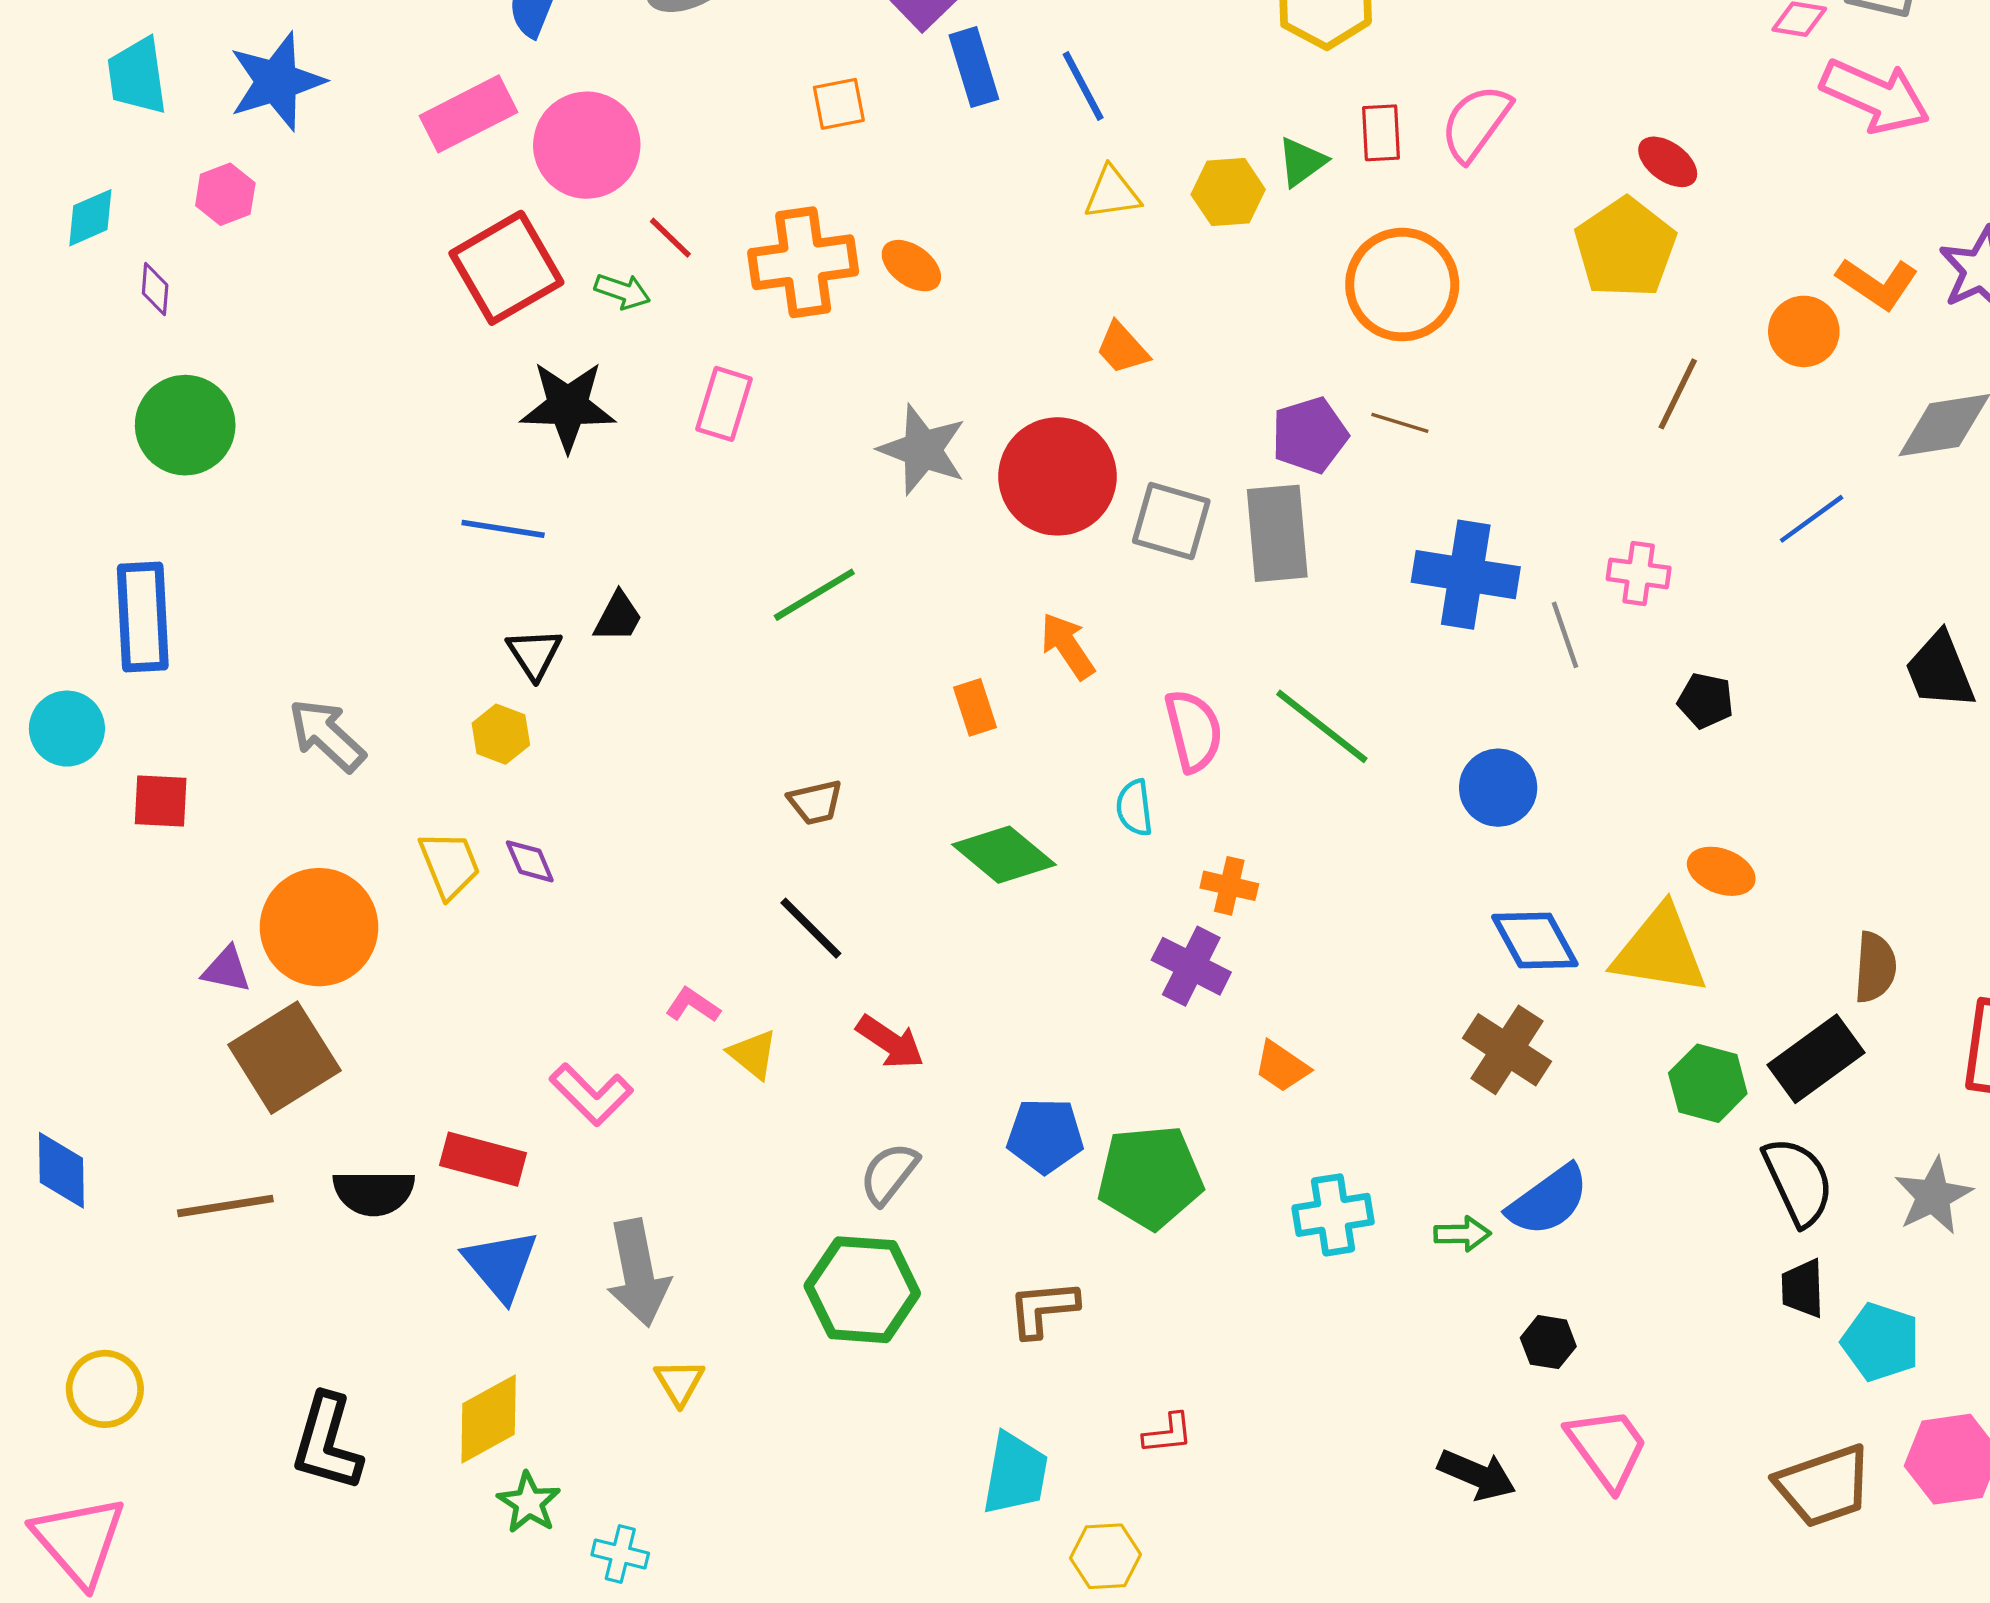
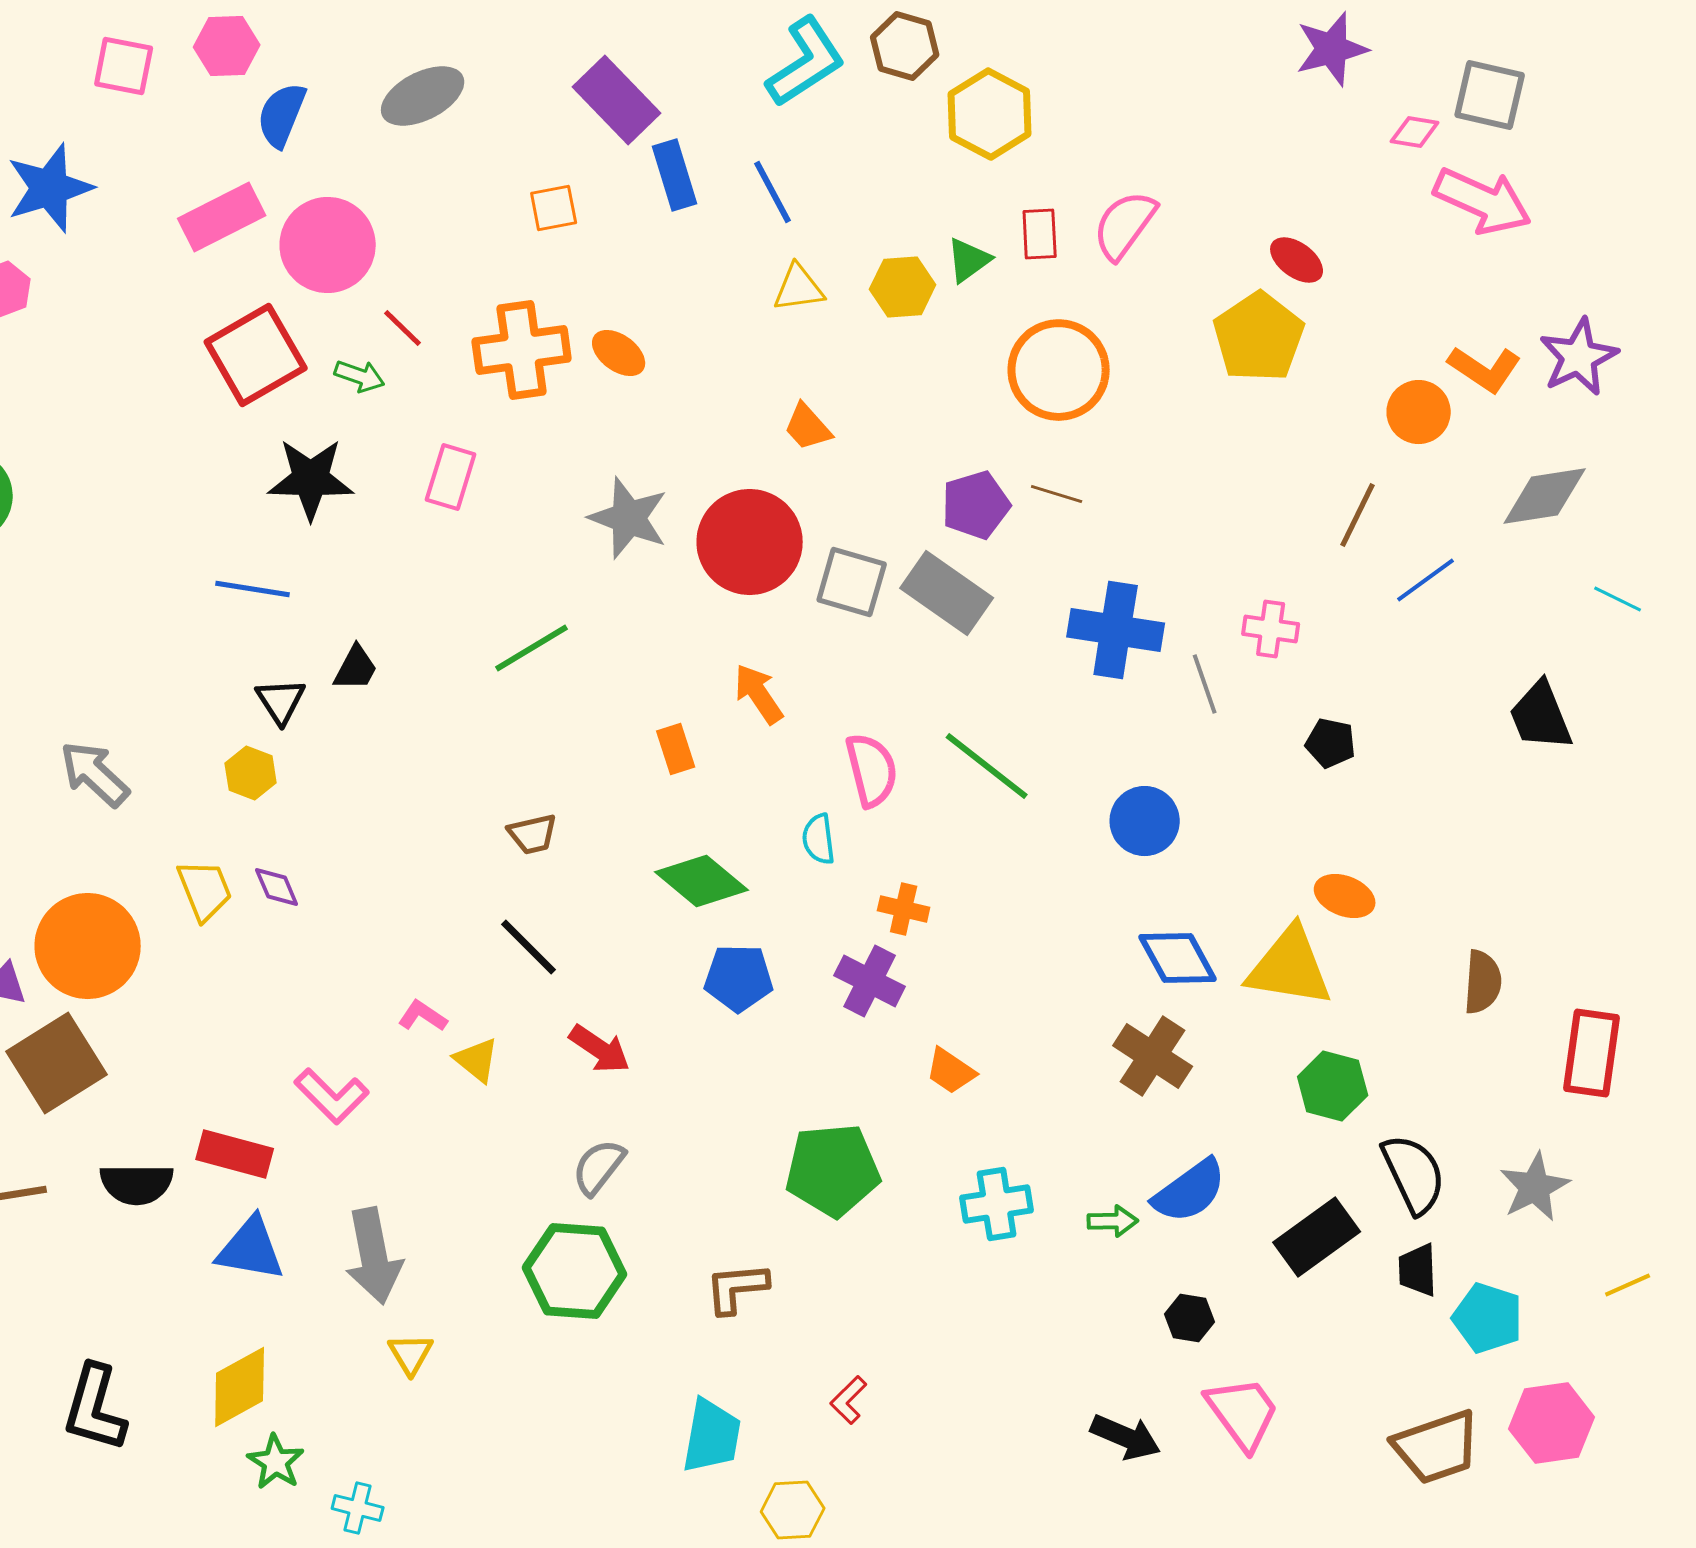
brown line: (1678, 394) -> (1358, 515), moved
gray rectangle: (1277, 533) -> (947, 593), turned -50
black rectangle: (1816, 1059) -> (1317, 1237), moved
blue pentagon: (1045, 1136) -> (739, 978), moved
blue triangle: (501, 1265) -> (251, 1249), turned -40
red L-shape: (1168, 1434) -> (849, 1400), turned 141

